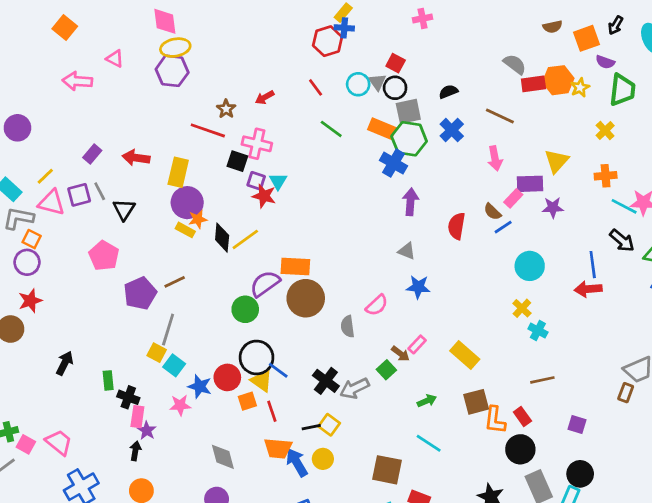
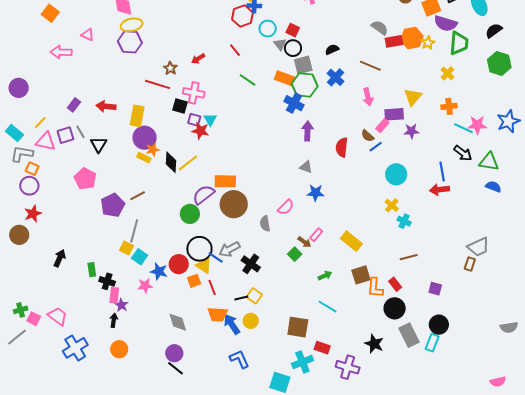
purple semicircle: (605, 62) -> (446, 23), size x1.6
cyan circle: (358, 84) -> (268, 29), moved
gray arrow: (355, 388) -> (229, 249), moved

